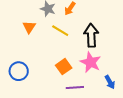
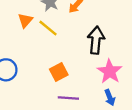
yellow line: (60, 31) -> (48, 28), moved
pink star: (91, 62) -> (110, 71), moved

